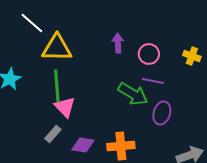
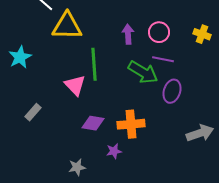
purple arrow: (118, 43) -> (128, 34), moved
green line: (57, 86) -> (94, 64), moved
gray rectangle: (53, 134) -> (33, 112), moved

